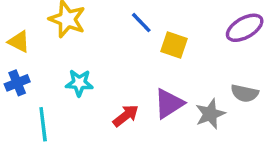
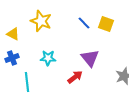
yellow square: (174, 45) -> (106, 24), moved
purple triangle: (169, 104) -> (90, 58), moved, turned -36

